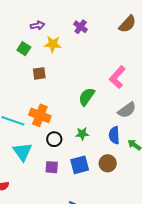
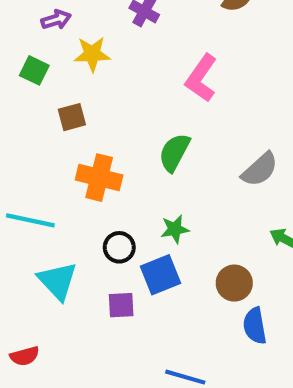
pink L-shape: (117, 77) -> (201, 78), moved
orange cross: (40, 115) -> (99, 178), moved
blue semicircle: (114, 135) -> (255, 326), moved
blue square: (80, 165) -> (160, 275), moved

